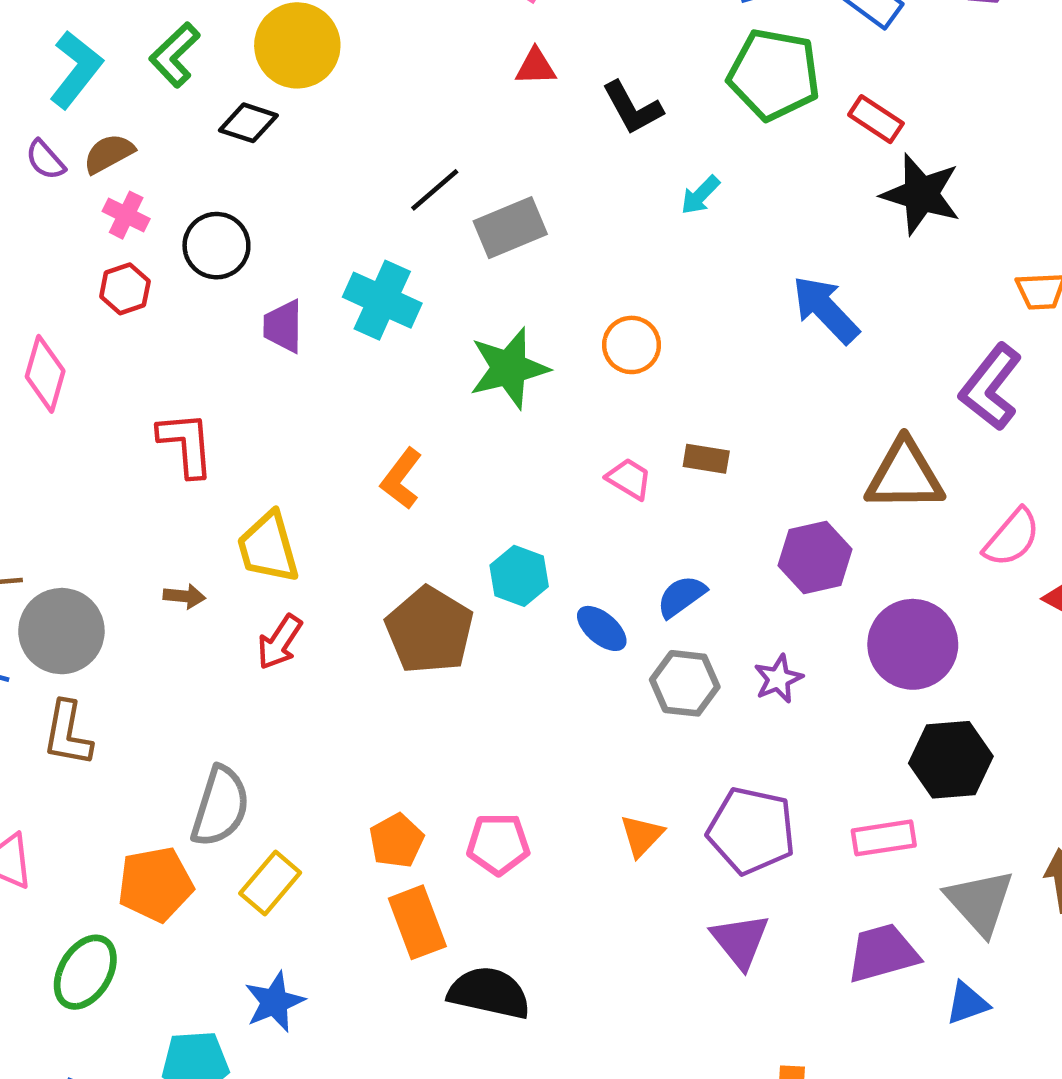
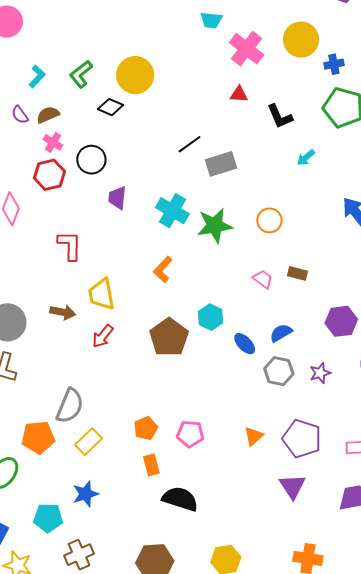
cyan L-shape: (76, 69) -> (37, 76), size x0.7
red hexagon: (125, 289) -> (49, 175), size x1.4
cyan cross: (382, 300) -> (172, 211), moved
brown arrow: (184, 596) -> (63, 312), size x1.4
orange rectangle: (417, 922) -> (151, 465), size x0.7

